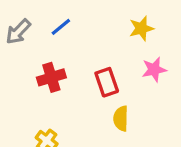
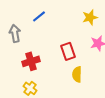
gray arrow: (18, 32) -> (15, 33), moved, turned 126
red cross: (51, 77) -> (31, 61), moved

